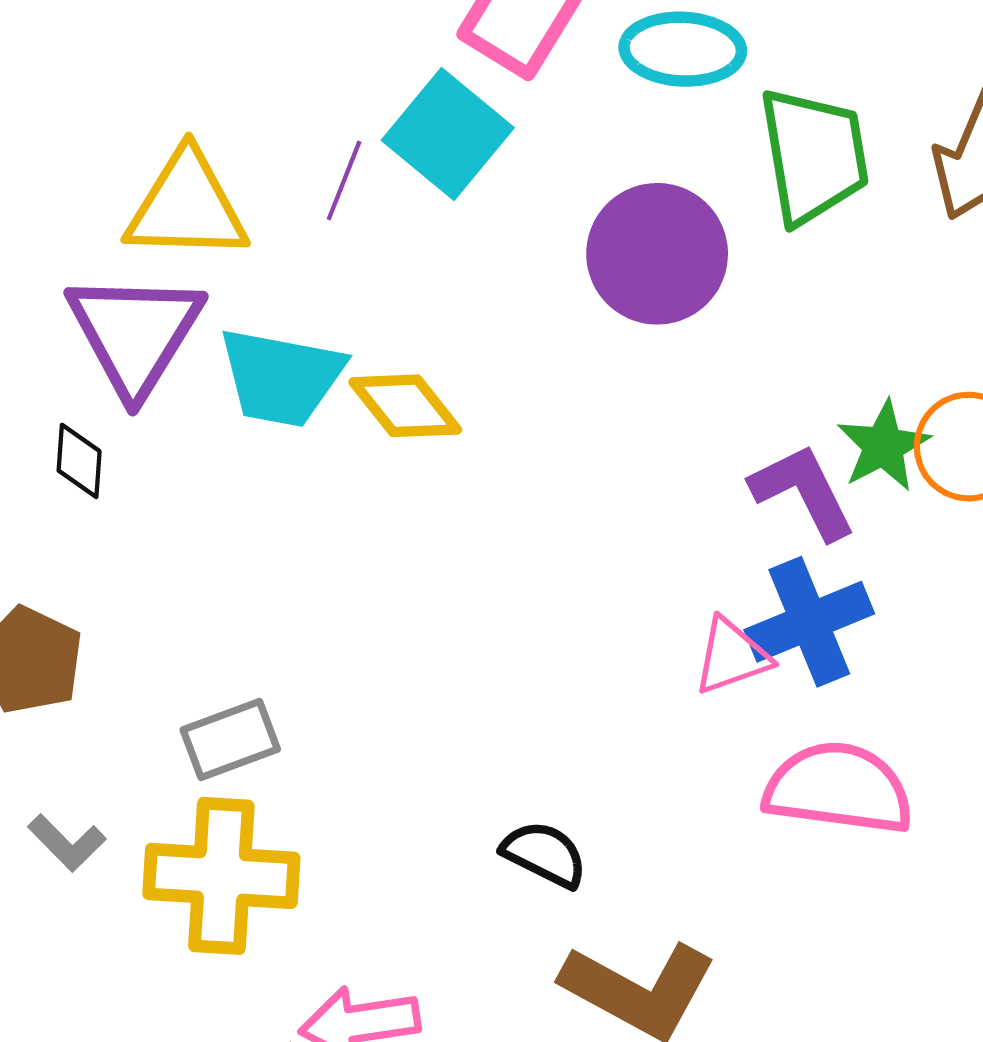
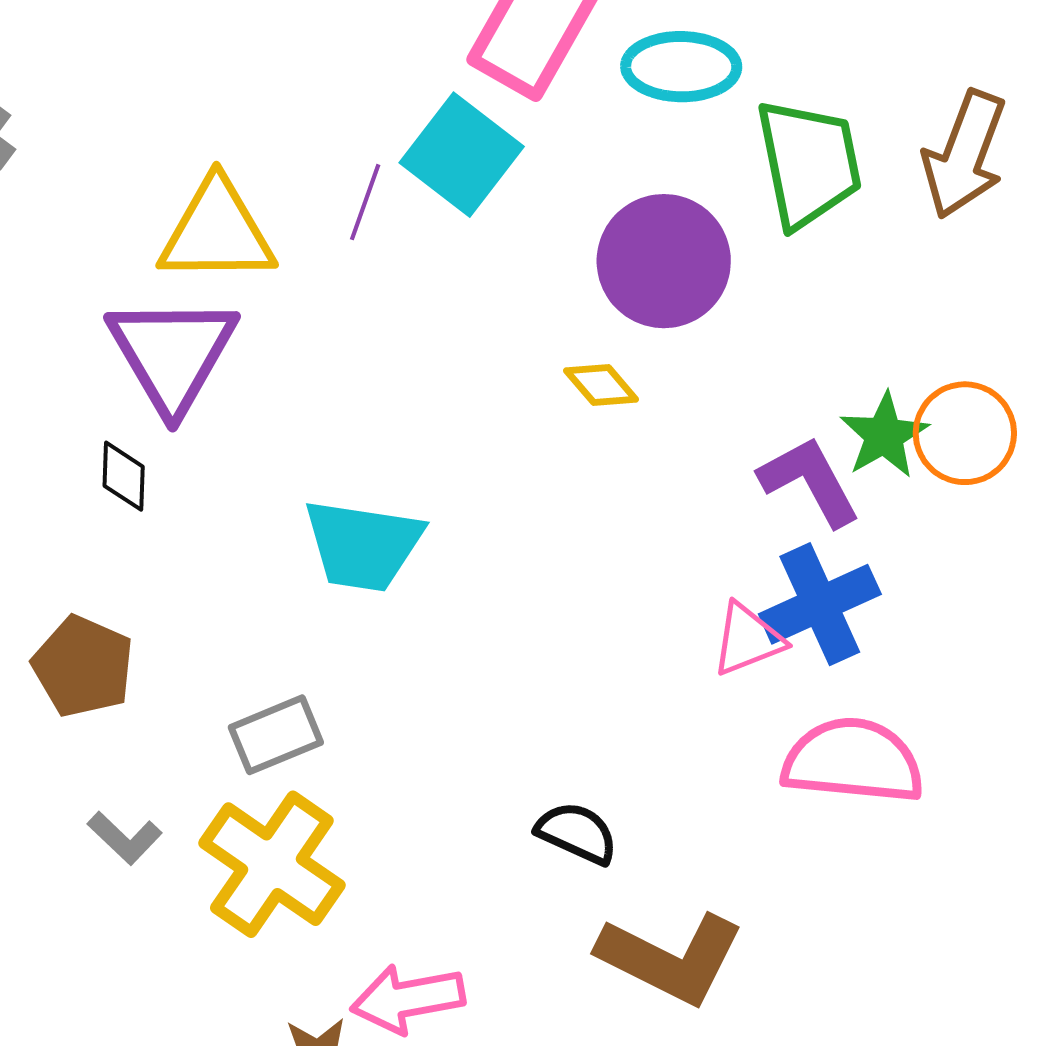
cyan trapezoid: (281, 377) -> (363, 545), moved
yellow diamond: (405, 406) -> (601, 385), moved, size x0.7
yellow cross: (221, 876) -> (272, 864), turned 33

